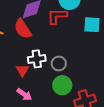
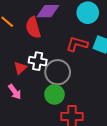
red L-shape: (57, 16) -> (77, 44), moved
gray circle: (59, 64) -> (58, 72), size x1.6

